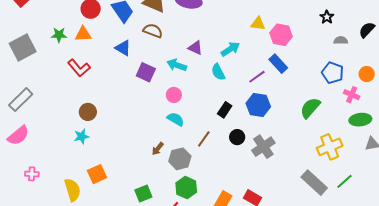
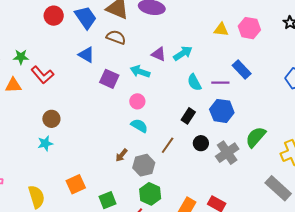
orange triangle: (83, 34) -> (13, 85), moved
green star: (59, 35) -> (21, 57), moved
pink hexagon: (281, 35) -> (249, 28), moved
cyan arrow: (230, 49) -> (183, 53), moved
cyan semicircle: (218, 72) -> (194, 82), moved
purple line: (257, 77) -> (220, 83), turned 36
green semicircle: (310, 108) -> (256, 137), moved
orange square: (97, 174) -> (76, 184), moved

